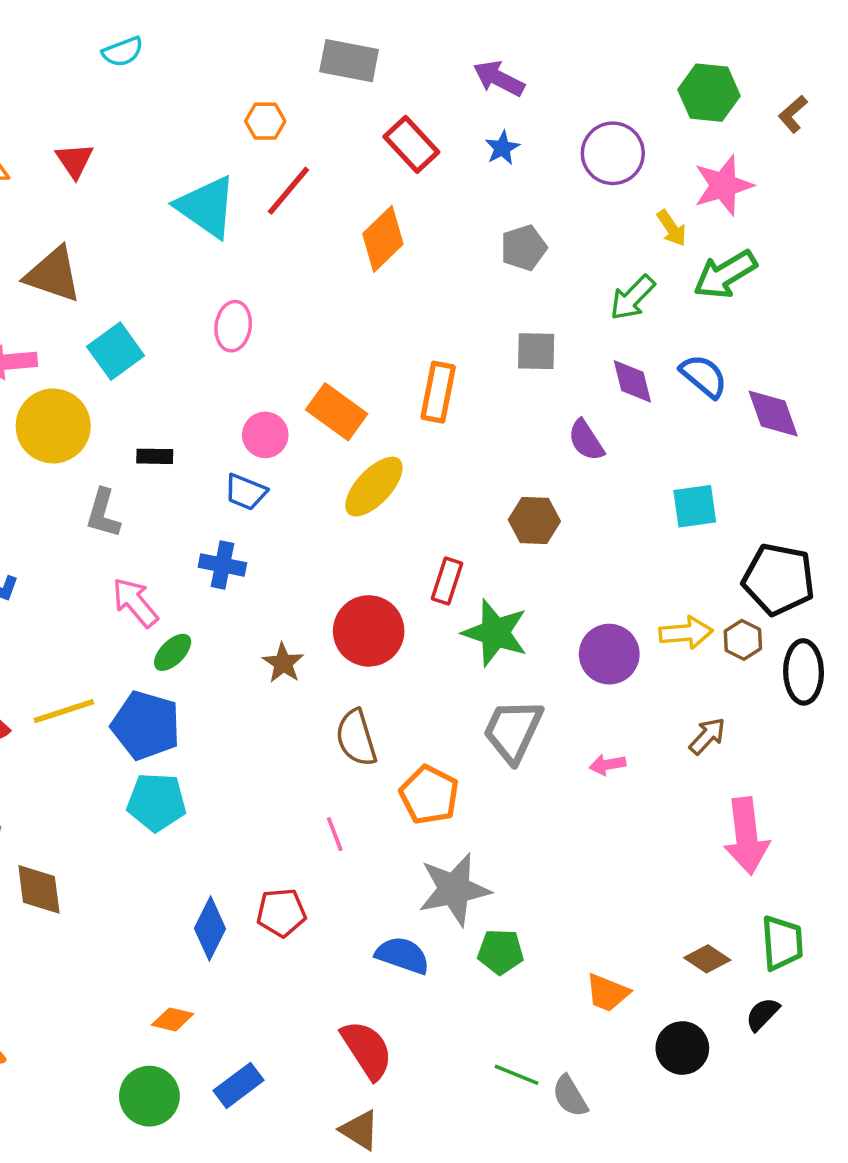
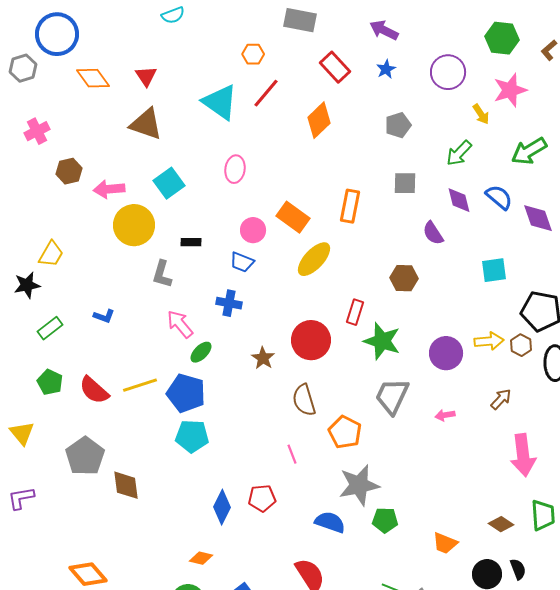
brown triangle: (53, 274) -> (146, 124), moved
green arrow: (725, 274) -> (529, 151), moved
black semicircle: (763, 1014) -> (518, 569), moved, turned 115

